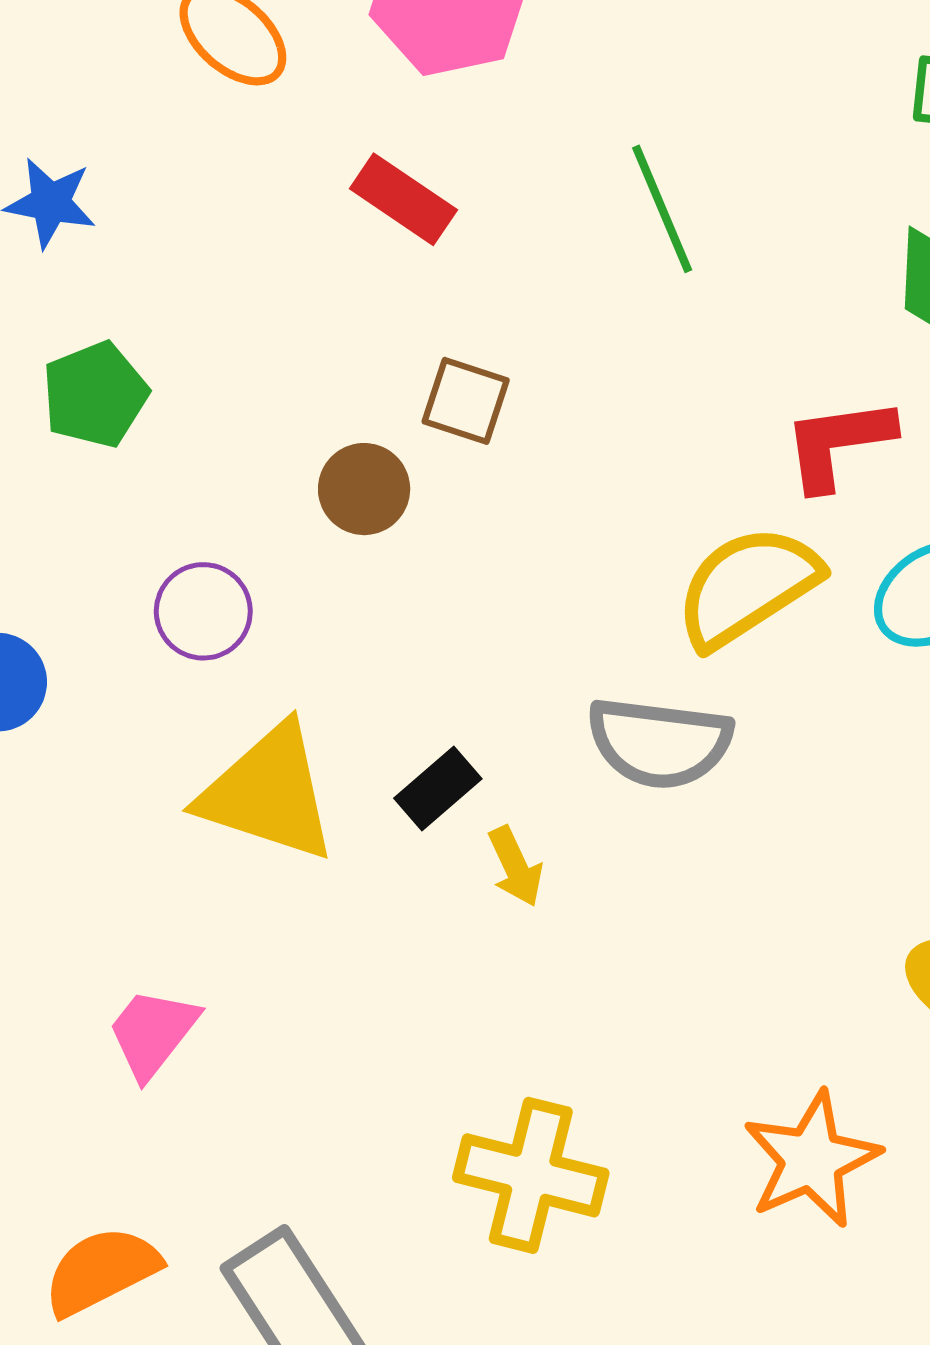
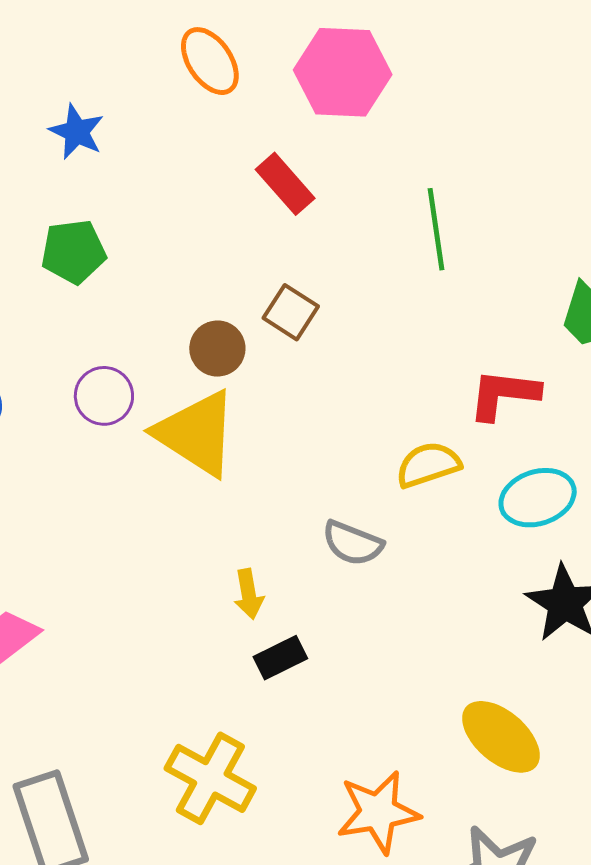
yellow semicircle: (747, 586) -> (428, 465), size x0.7
gray semicircle: (659, 743) -> (353, 543), size x0.7
black rectangle: (438, 789) -> (280, 658), moved
yellow triangle: (268, 793) -> (196, 433), moved

